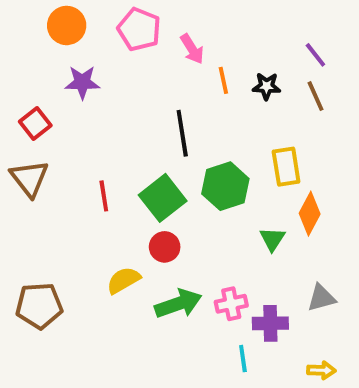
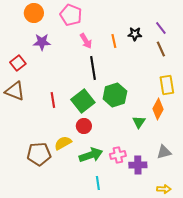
pink arrow: (192, 49) -> (86, 41), moved
black star: (266, 86) -> (135, 34), moved
yellow rectangle: (286, 167) -> (167, 85), moved
brown triangle: (29, 178) -> (15, 91), turned -30
brown pentagon: (39, 306) -> (39, 154), moved
cyan line: (243, 359) -> (98, 183), moved

